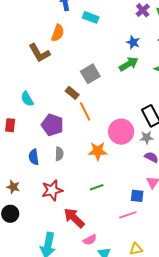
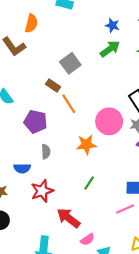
blue semicircle: (34, 157) -> (22, 168), moved, turned -77
green line: (97, 187) -> (89, 183), turned -32

